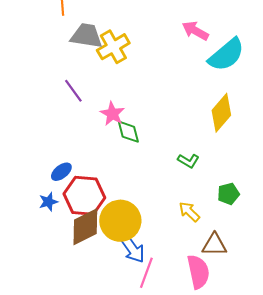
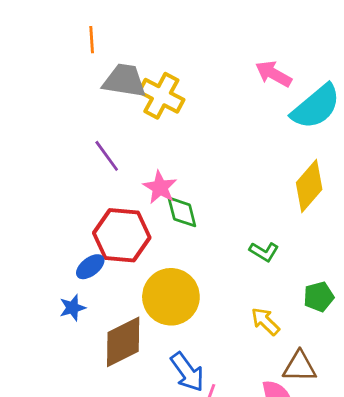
yellow cross: (113, 47) -> (161, 96), turned -32
red hexagon: (84, 196) -> (122, 235), moved
yellow circle: (120, 221) -> (171, 297), moved

